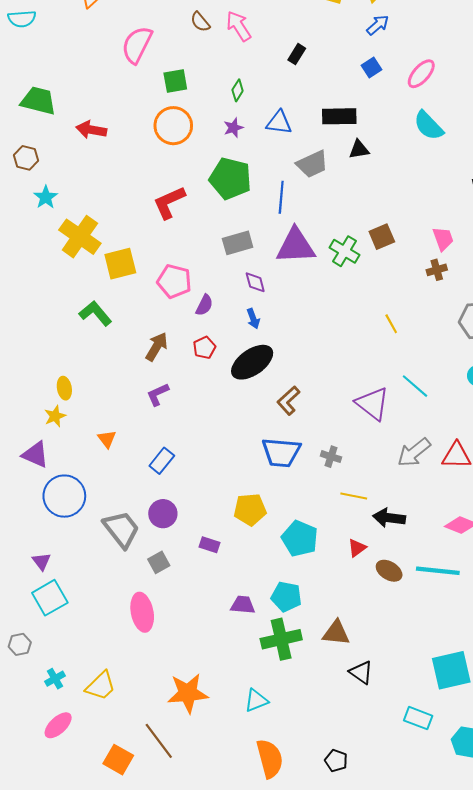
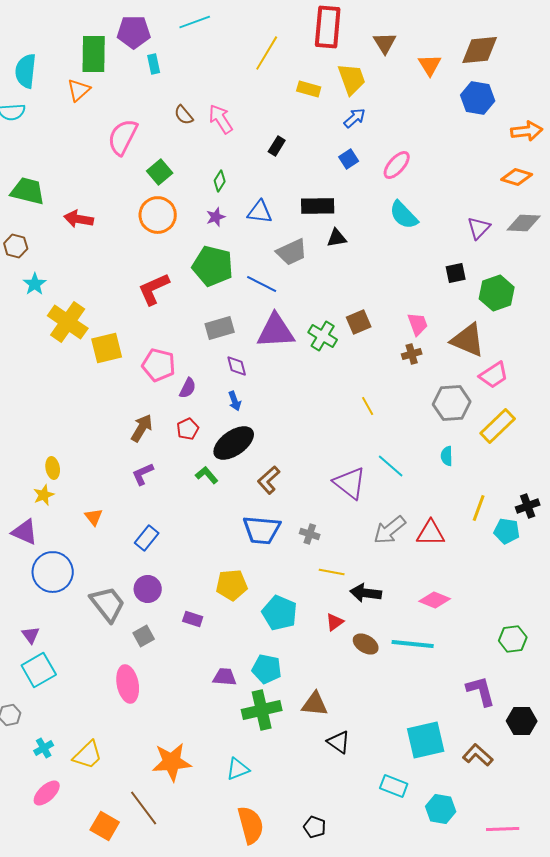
green square: (175, 81) -> (160, 172), turned -30
blue line: (281, 197) -> (262, 284), turned -68
green L-shape: (95, 313) -> (207, 475), moved, size x0.7

